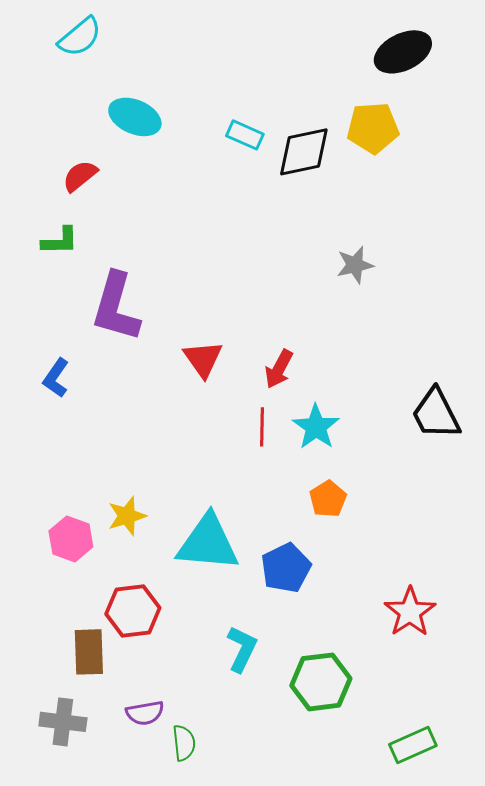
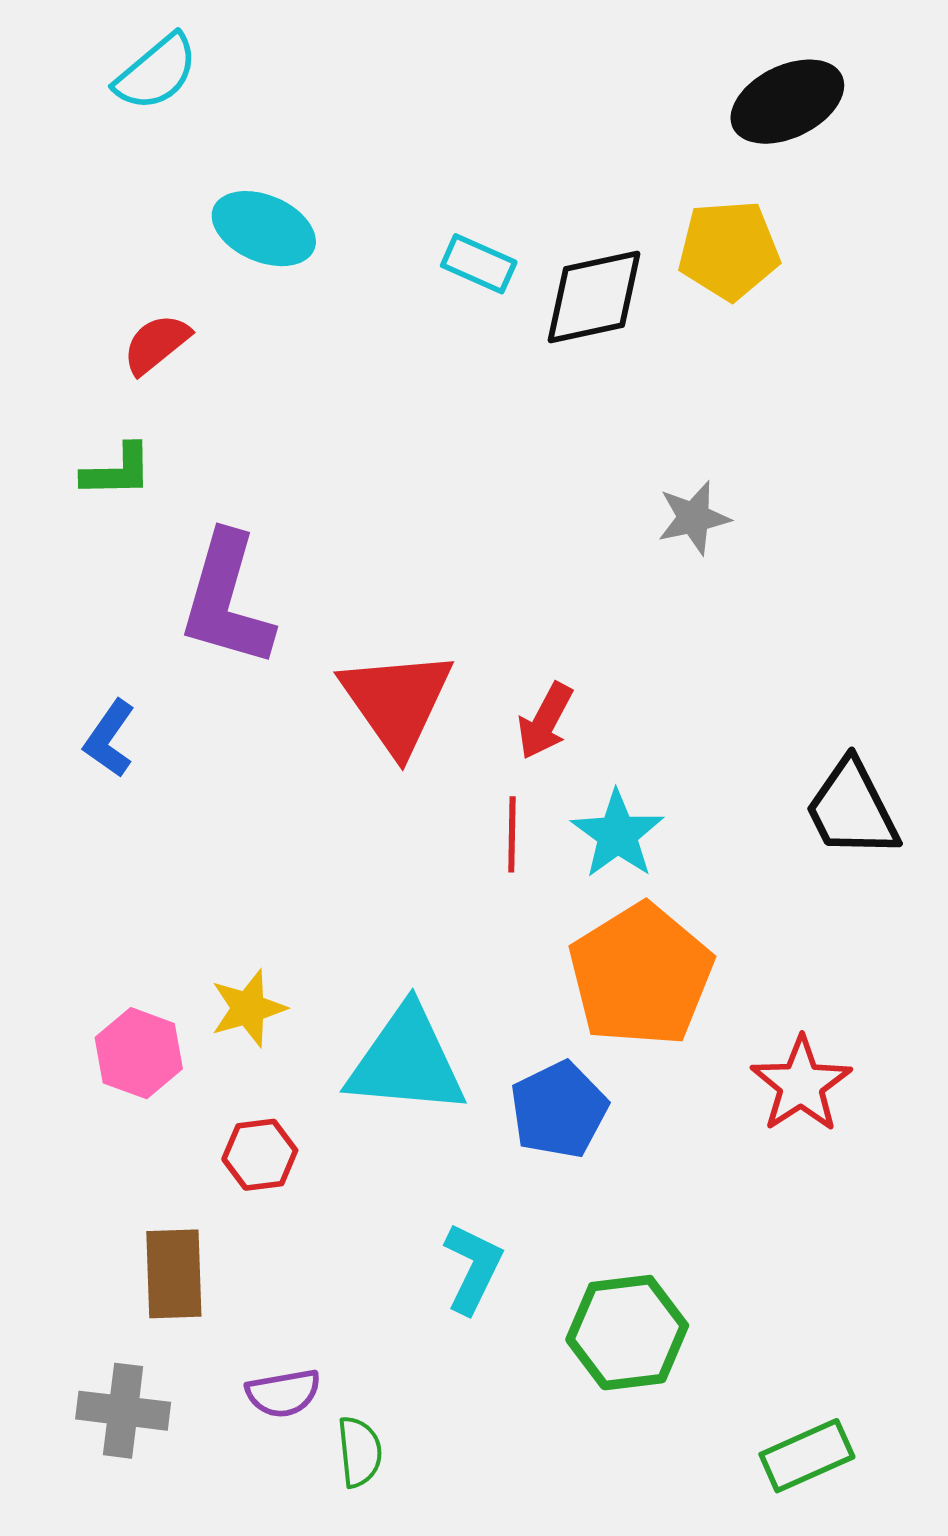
red triangle: (203, 359) -> (397, 701), size x1.5
orange pentagon: (328, 499) -> (641, 975), size x2.0
red hexagon: (133, 611) -> (260, 1155), moved, size x0.7
red star: (410, 612) -> (801, 1084), moved

